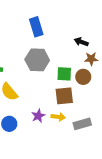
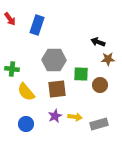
blue rectangle: (36, 27) -> (37, 25), moved, turned 36
brown circle: (83, 77) -> (100, 85), moved
brown square: (64, 96) -> (57, 89), moved

